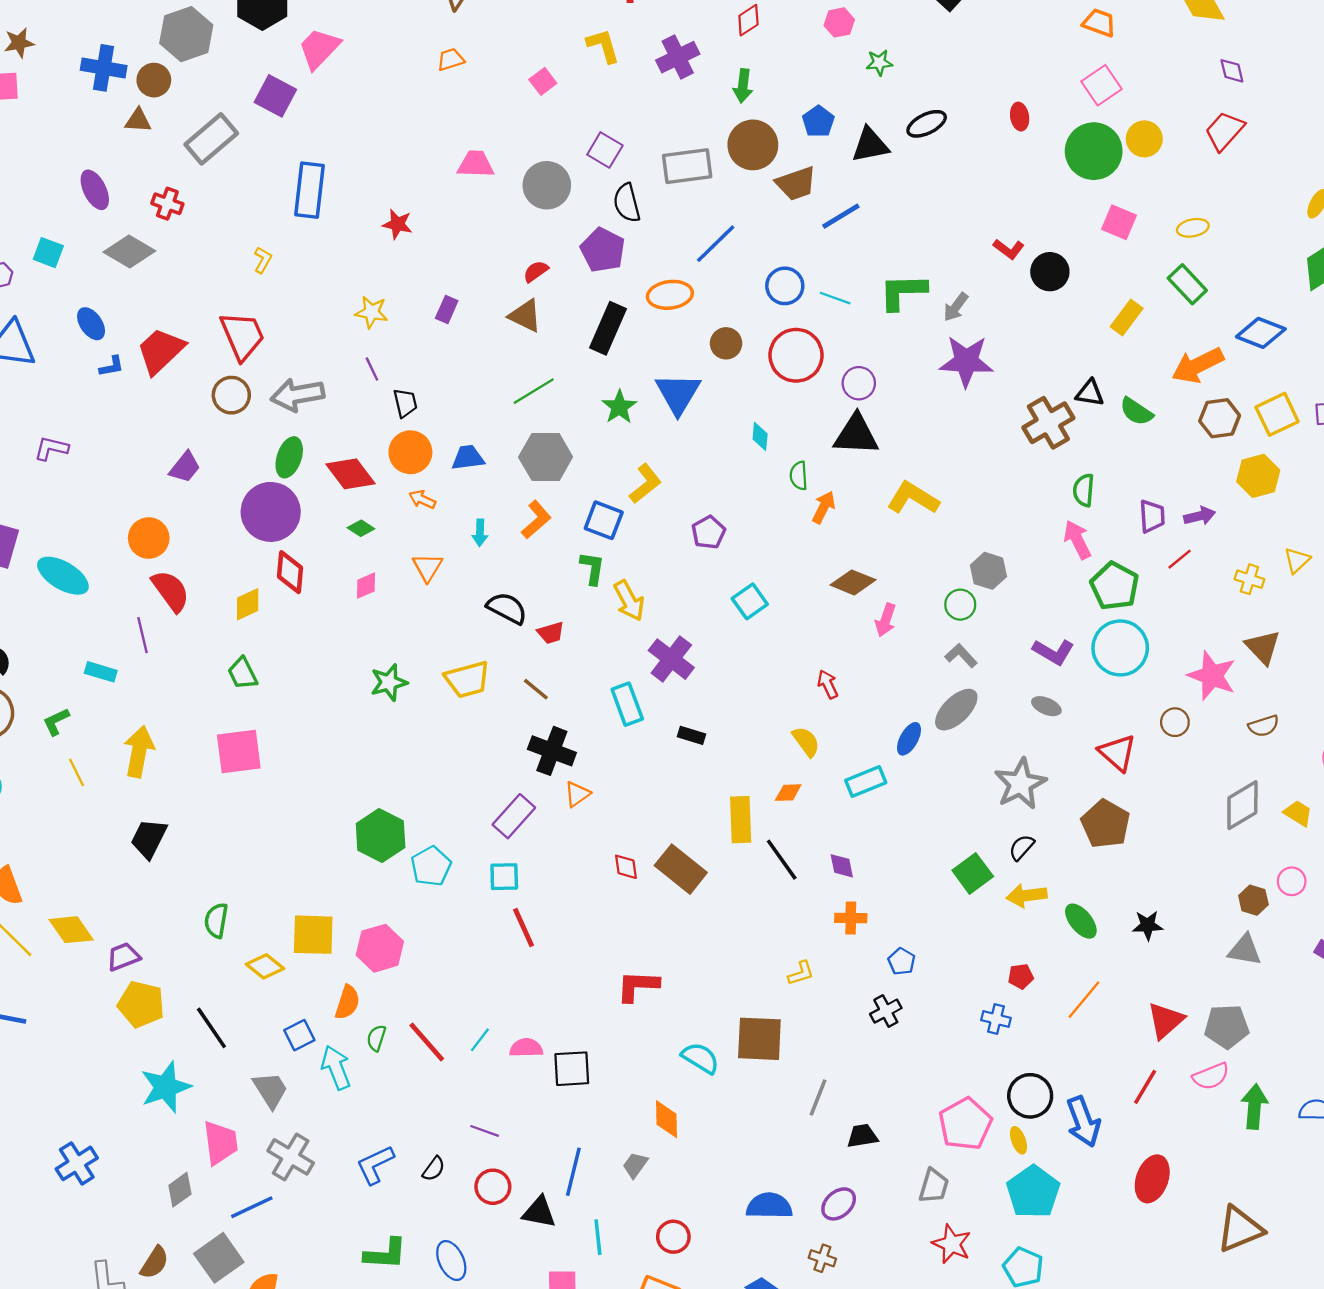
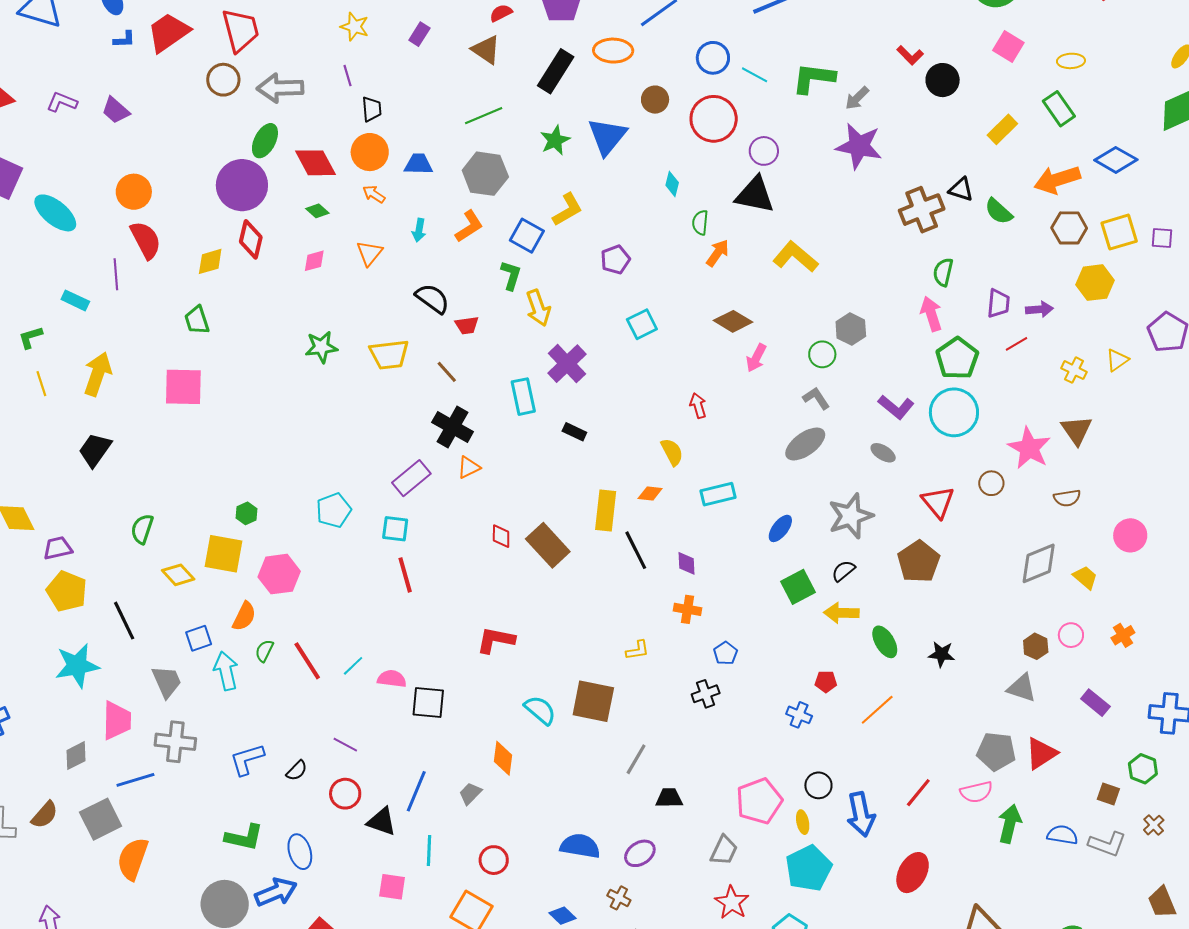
purple trapezoid: (185, 467) -> (116, 110), moved, turned 84
blue ellipse: (909, 739) -> (780, 528), moved
green hexagon: (381, 836) -> (247, 513), moved, size x0.5
red triangle: (1166, 1020) -> (1041, 753), moved
black circle: (1030, 1096) -> (818, 785), size x0.7
gray cross: (291, 1157) -> (175, 742), turned -33

